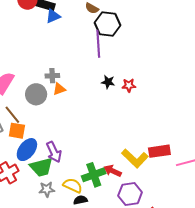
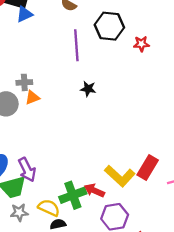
black hexagon: (108, 24) -> (109, 26), moved
red star: (129, 85) -> (141, 44), moved
red rectangle: (159, 151) -> (148, 167), turned -50

